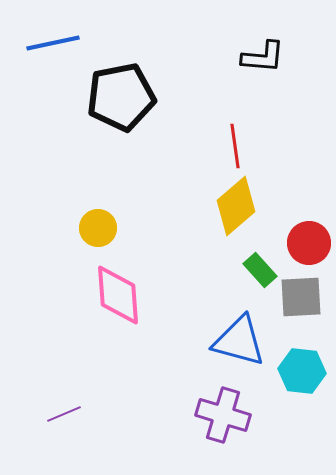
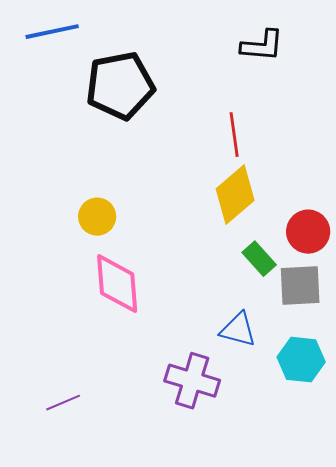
blue triangle: (239, 341) -> (238, 330), size x0.7
purple cross: (223, 415) -> (192, 381), moved

